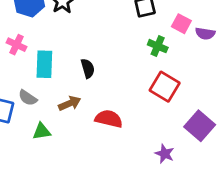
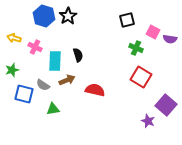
black semicircle: (88, 68) -> (78, 55), moved
brown arrow: (70, 103) -> (67, 80), moved
red semicircle: (109, 119) -> (95, 90), moved
purple star: (165, 154) -> (148, 121), moved

